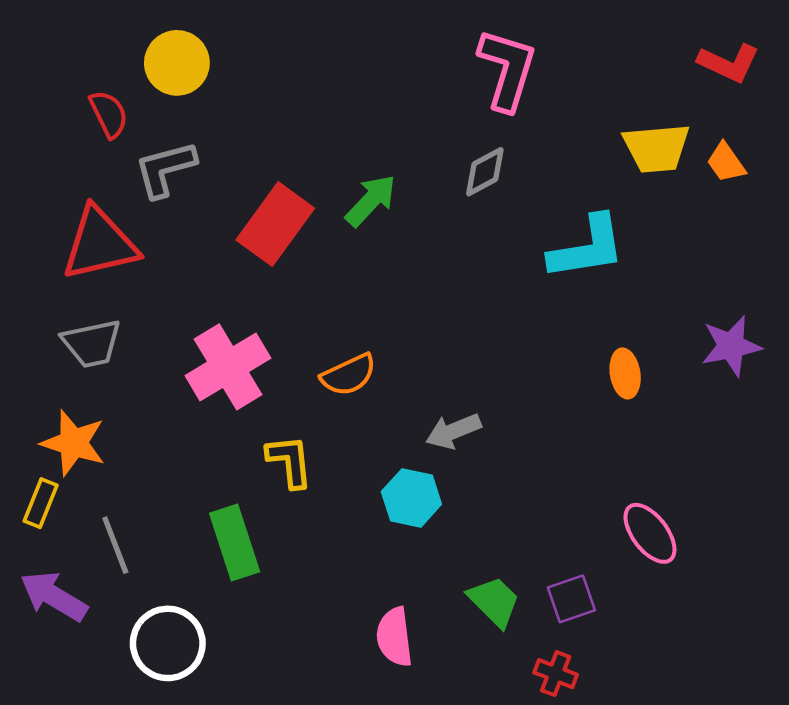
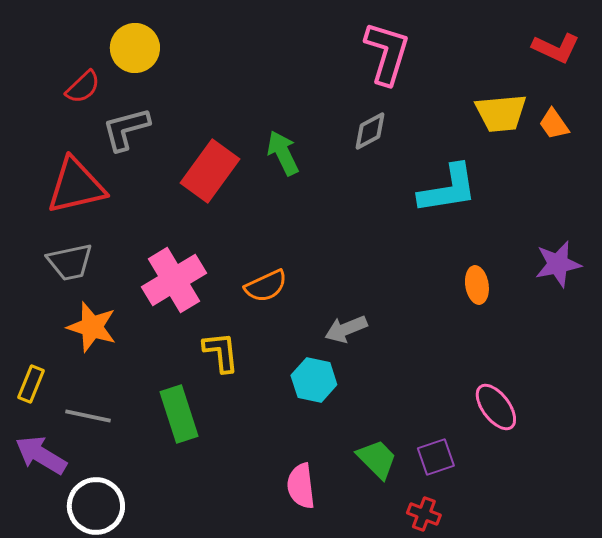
red semicircle: (109, 114) -> (83, 87), turned 72
green arrow: (371, 200) -> (283, 153), turned -69
orange star: (73, 443) -> (92, 327), moved
gray line: (115, 545) -> (88, 416), turned -57
white circle: (168, 643) -> (96, 506), moved

